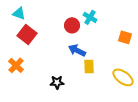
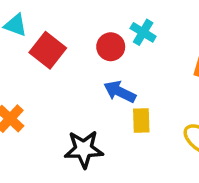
red square: (27, 34) -> (48, 50), moved
black star: (57, 82) -> (84, 149), size x1.5

